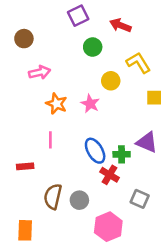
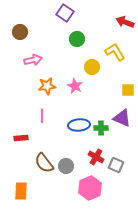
purple square: (78, 16) -> (65, 13), turned -30
red arrow: (120, 25) -> (125, 22), moved
yellow square: (154, 98) -> (128, 90), moved
orange star: (56, 104) -> (47, 86), turned -30
blue ellipse: (95, 151) -> (79, 125), turned -65
red cross: (110, 175) -> (96, 157), moved
brown semicircle: (53, 197) -> (44, 163), turned -50

